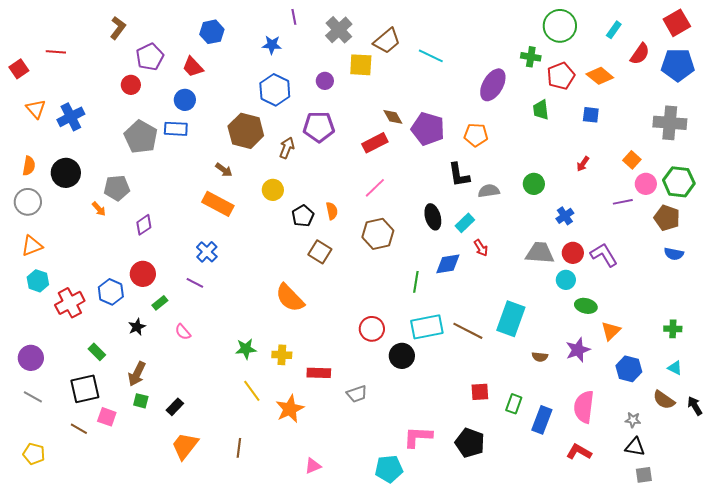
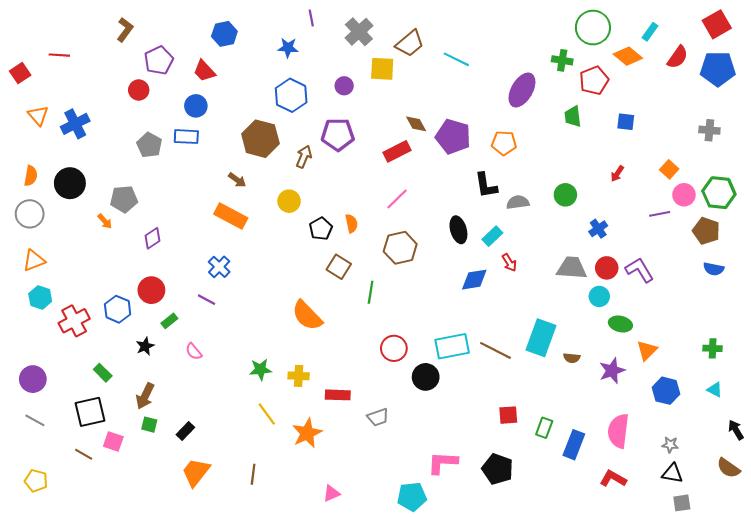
orange diamond: (600, 76) -> (628, 56), moved
gray cross: (670, 123) -> (709, 130), size x0.6
gray pentagon: (141, 137) -> (149, 145), size x0.7
green line: (416, 282) -> (371, 292), moved
brown semicircle: (540, 357) -> (572, 358), moved
brown semicircle: (664, 400) -> (728, 468), moved

